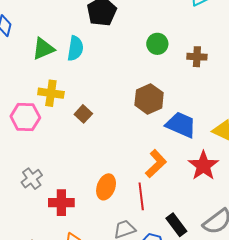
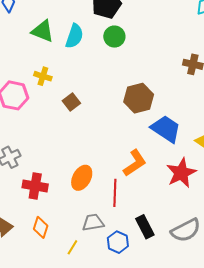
green circle: (157, 44) -> (114, 37), moved
green triangle: (43, 49) -> (43, 31), turned 35
yellow cross: (51, 93) -> (43, 76), size x0.7

